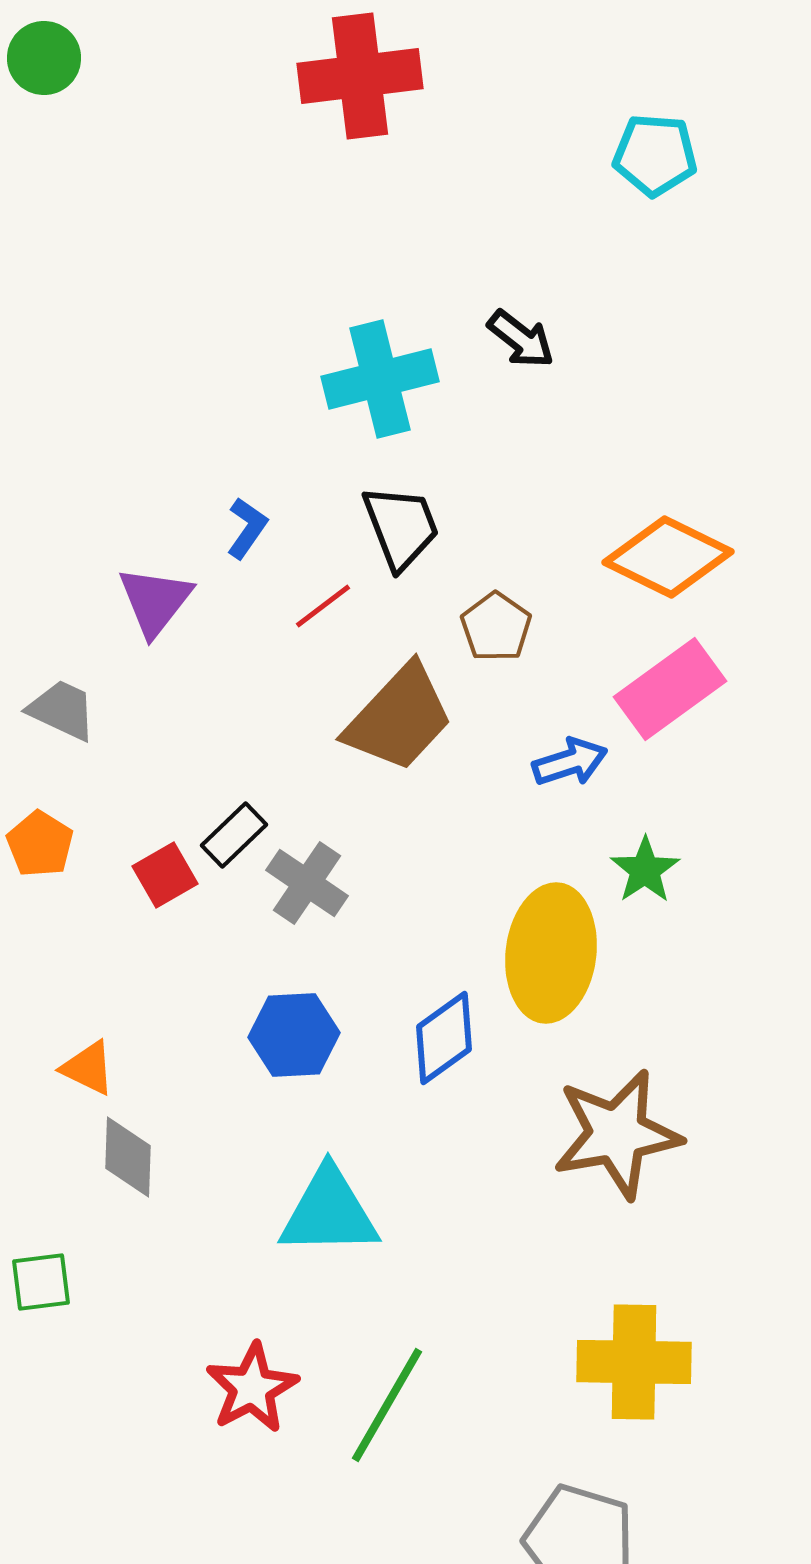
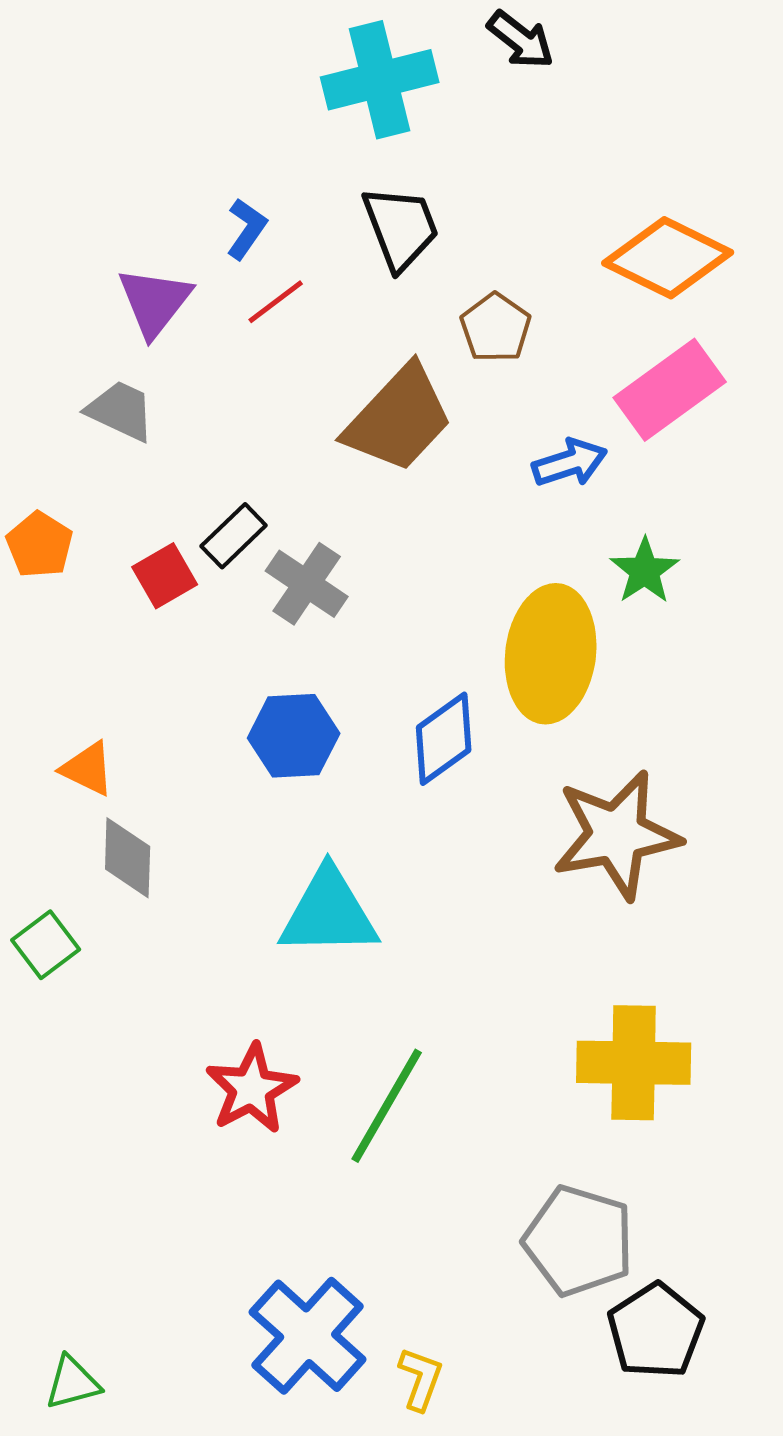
red line: (323, 606) -> (276, 302), moved
gray trapezoid: (62, 710) -> (121, 411), moved
green square: (41, 1282) -> (46, 945), moved, turned -30

